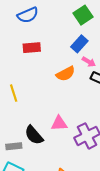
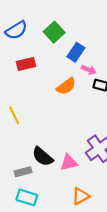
green square: (83, 15) -> (54, 32), moved
pink triangle: (59, 123) -> (69, 162), moved

